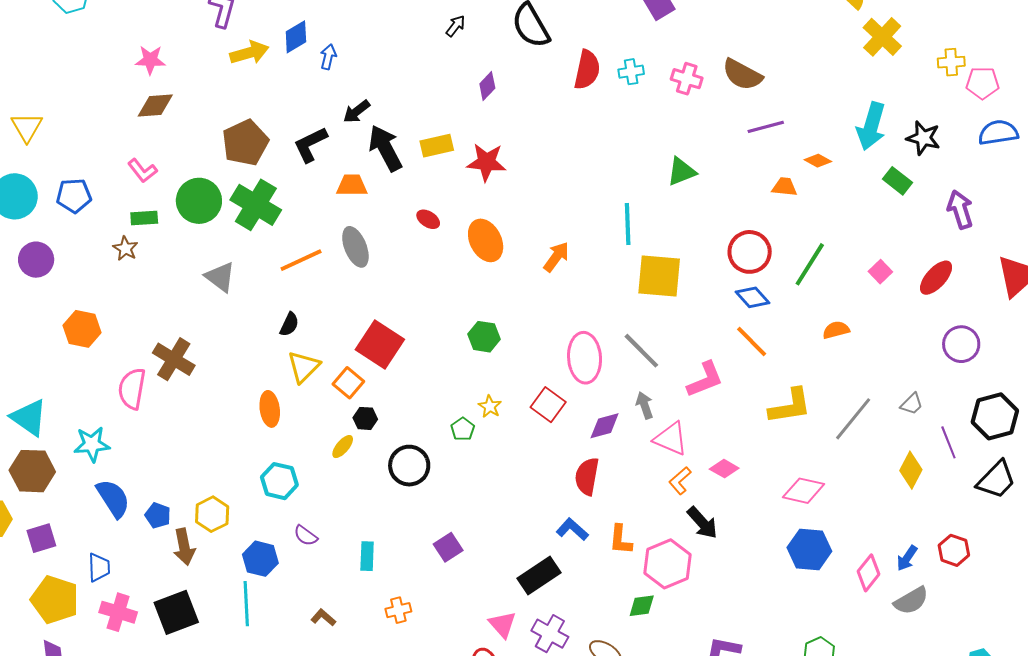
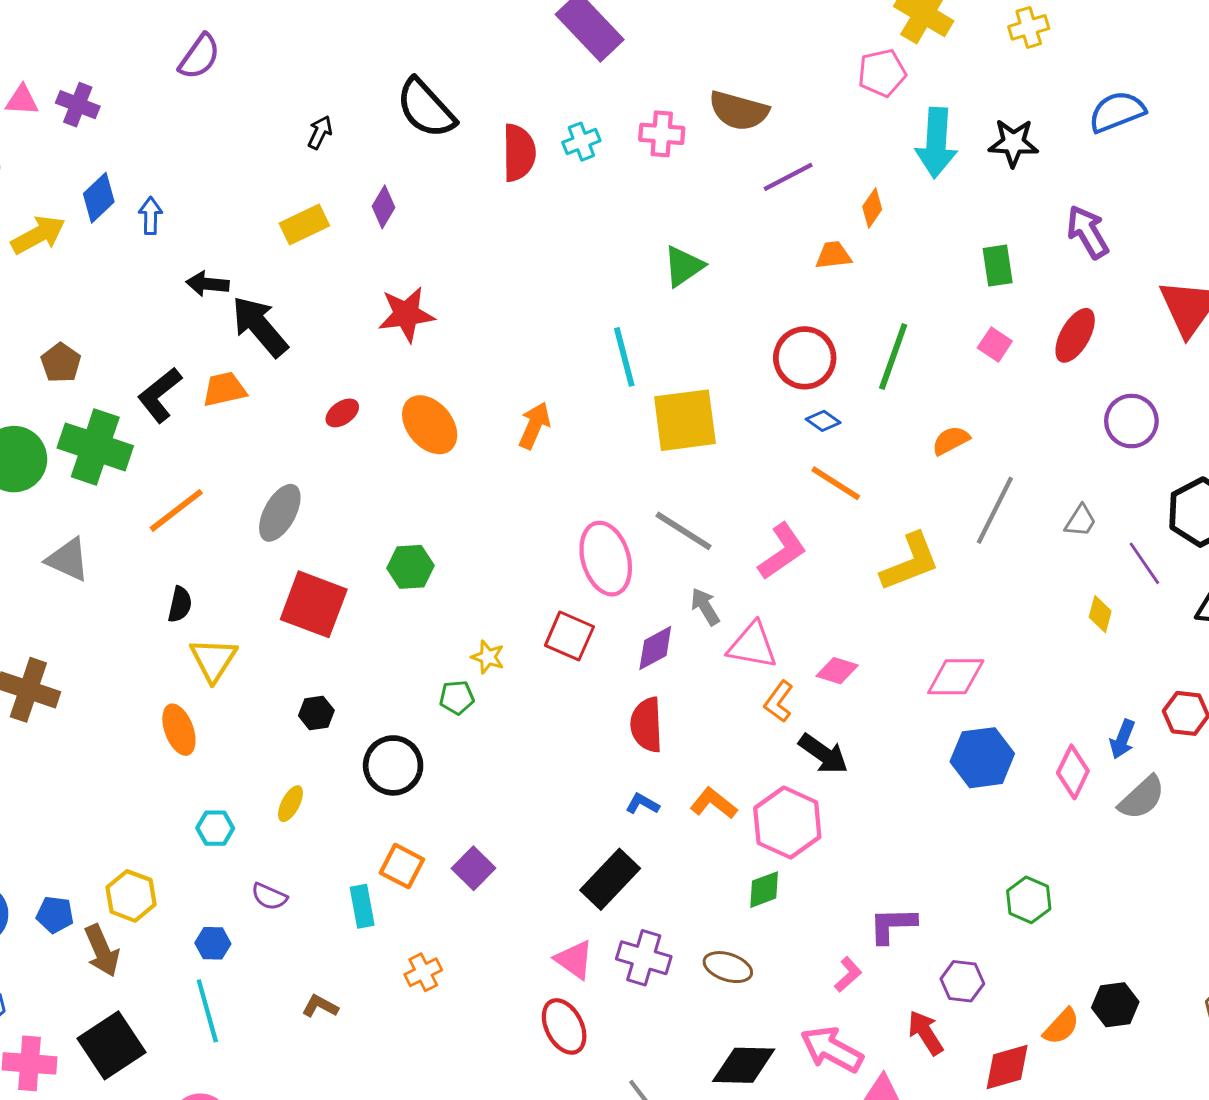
pink pentagon: (983, 83) -> (882, 73), moved
black arrow: (357, 111) -> (208, 284), turned 56
brown pentagon: (245, 143) -> (61, 363), size x0.6
black L-shape: (310, 144) -> (160, 395), moved
yellow rectangle: (437, 146) -> (304, 225), moved
orange diamond: (818, 161) -> (872, 208), turned -72
green rectangle: (897, 181) -> (998, 266), moved, turned 56
red ellipse: (428, 219) -> (342, 413), turned -55
gray ellipse: (355, 247) -> (280, 513), moved, turned 63
blue diamond: (753, 297) -> (823, 421), size x0.7
green hexagon: (484, 337) -> (411, 567), moved
orange square: (348, 383) -> (402, 866), moved
gray line: (853, 419) -> (995, 510), moved
green pentagon: (463, 429) -> (457, 697), turned -30
yellow ellipse: (343, 447) -> (290, 804), moved
yellow diamond: (911, 470) -> (1100, 614), size x0.7
cyan hexagon: (279, 481) -> (215, 828), size x0.7
blue L-shape: (572, 529) -> (642, 804), size x0.7
orange L-shape: (620, 540) -> (714, 803), turned 136
blue hexagon: (260, 559) -> (213, 943), size x0.7

